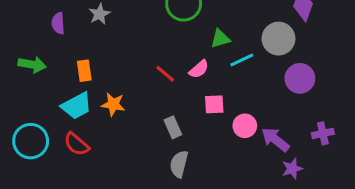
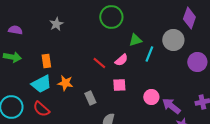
purple semicircle: (58, 23) -> (15, 30), moved, turned 104
cyan line: (242, 60) -> (149, 54), turned -42
purple circle: (300, 78) -> (197, 62), moved
pink square: (214, 104) -> (119, 85), moved
gray rectangle: (173, 127) -> (90, 98), moved

